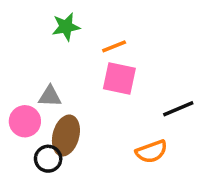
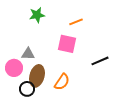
orange line: (114, 46) -> (76, 22), moved
orange semicircle: (152, 152) -> (62, 82), moved, turned -36

